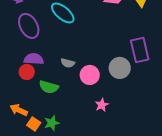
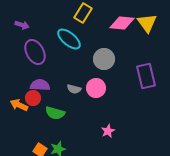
gray circle: (120, 68) -> (104, 59), moved
pink circle: (90, 75) -> (96, 88), moved
orange arrow: (19, 110) -> (19, 105), moved

